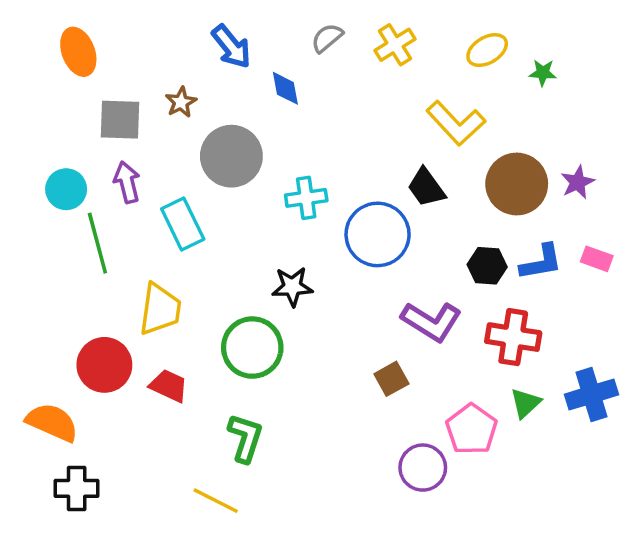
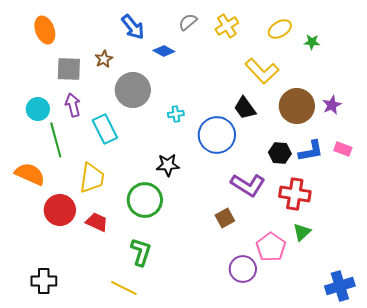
blue diamond: (285, 88) -> (164, 51), turned -50
cyan cross: (306, 198) -> (176, 114), size x0.7
blue cross: (592, 394) -> (340, 286), moved
orange semicircle: (52, 422) -> (30, 174), moved

